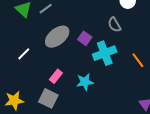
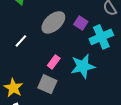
cyan star: (85, 82) -> (83, 66), size x1.4
yellow star: (14, 101) -> (13, 88), turned -30

